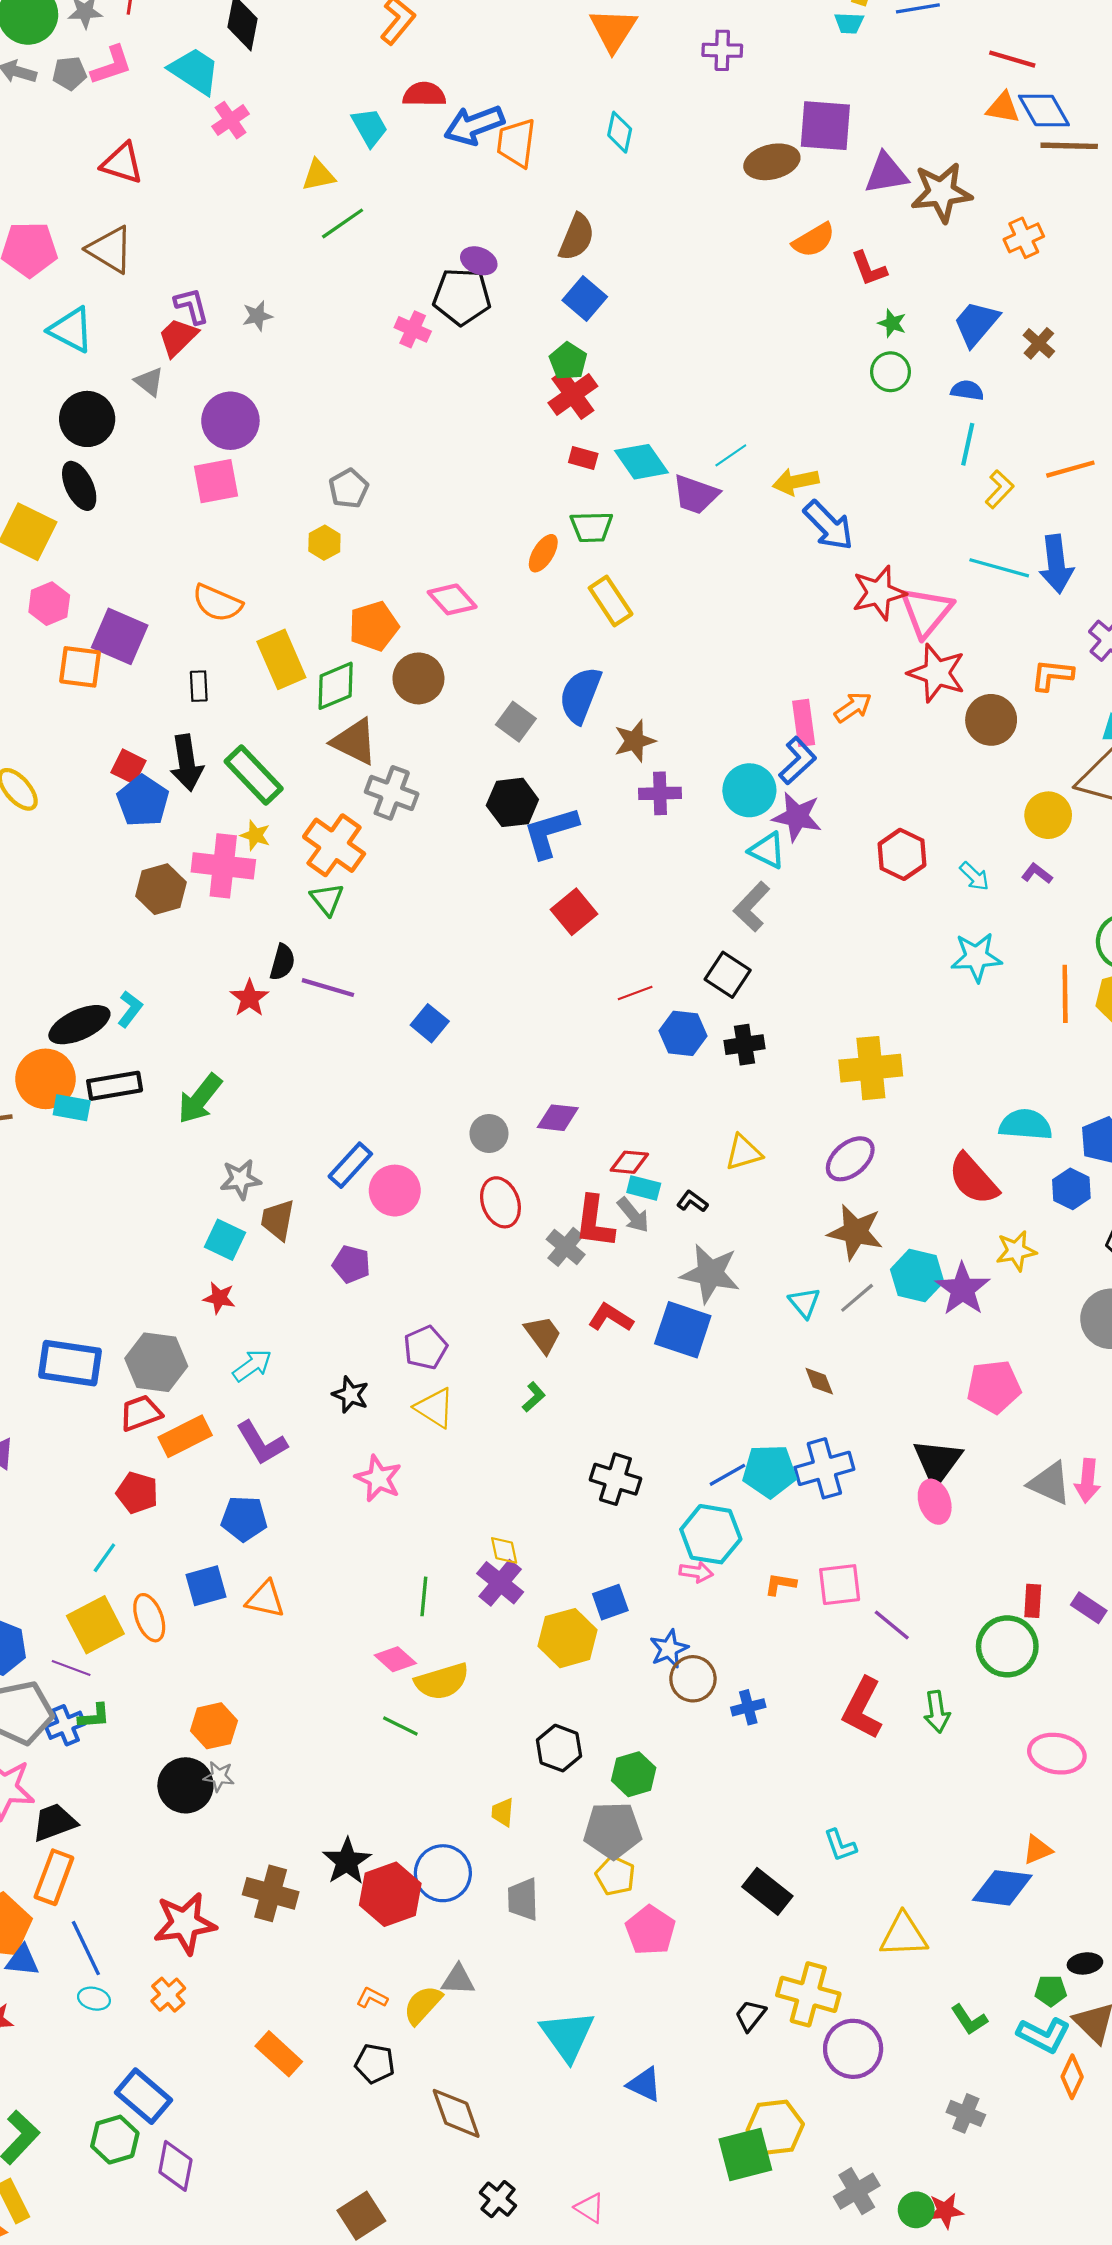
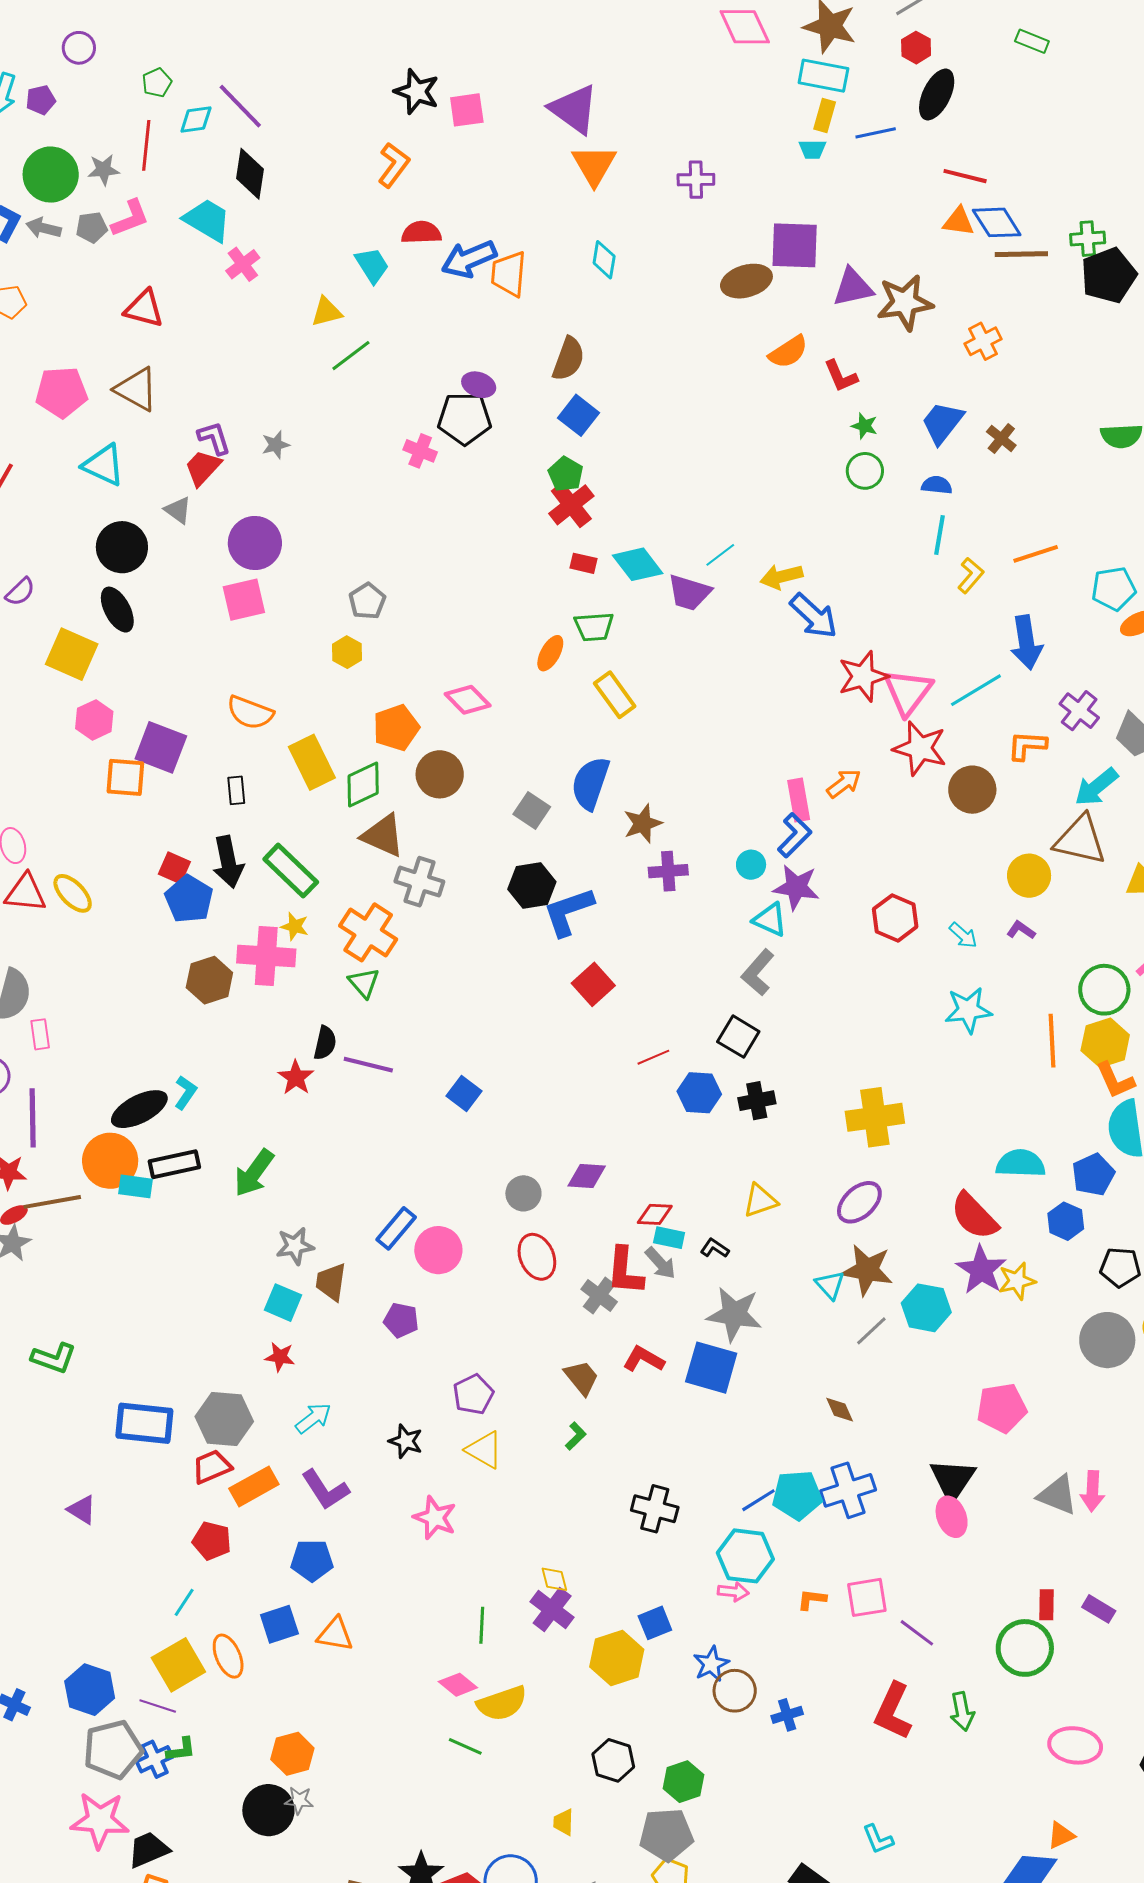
cyan line: (999, 568) -> (976, 690), moved, turned -44
cyan circle: (749, 790) -> (751, 865), size x0.6
purple star: (963, 1289) -> (981, 1270), moved
cyan triangle: (804, 1303) -> (830, 1285), moved

